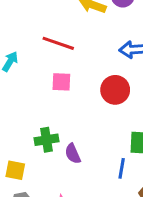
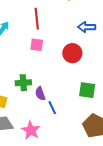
red line: (58, 43) -> (37, 19), turned 60
blue line: (122, 168) -> (52, 108), moved, turned -40

